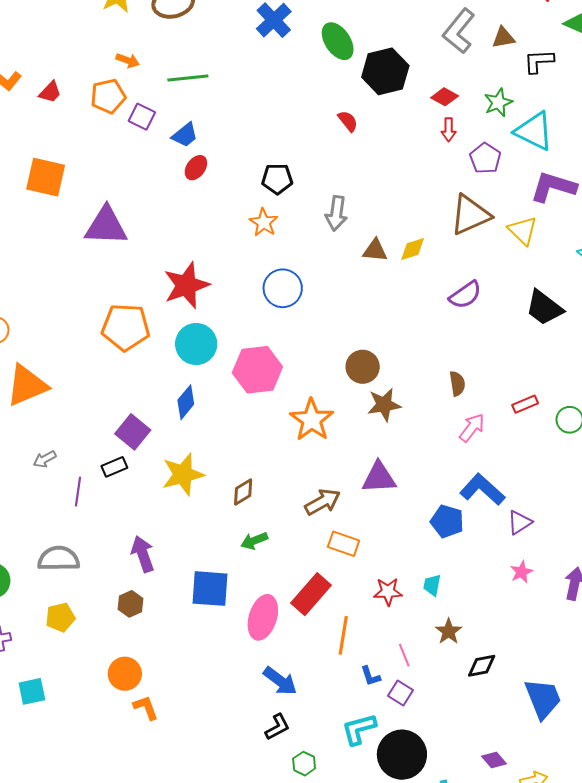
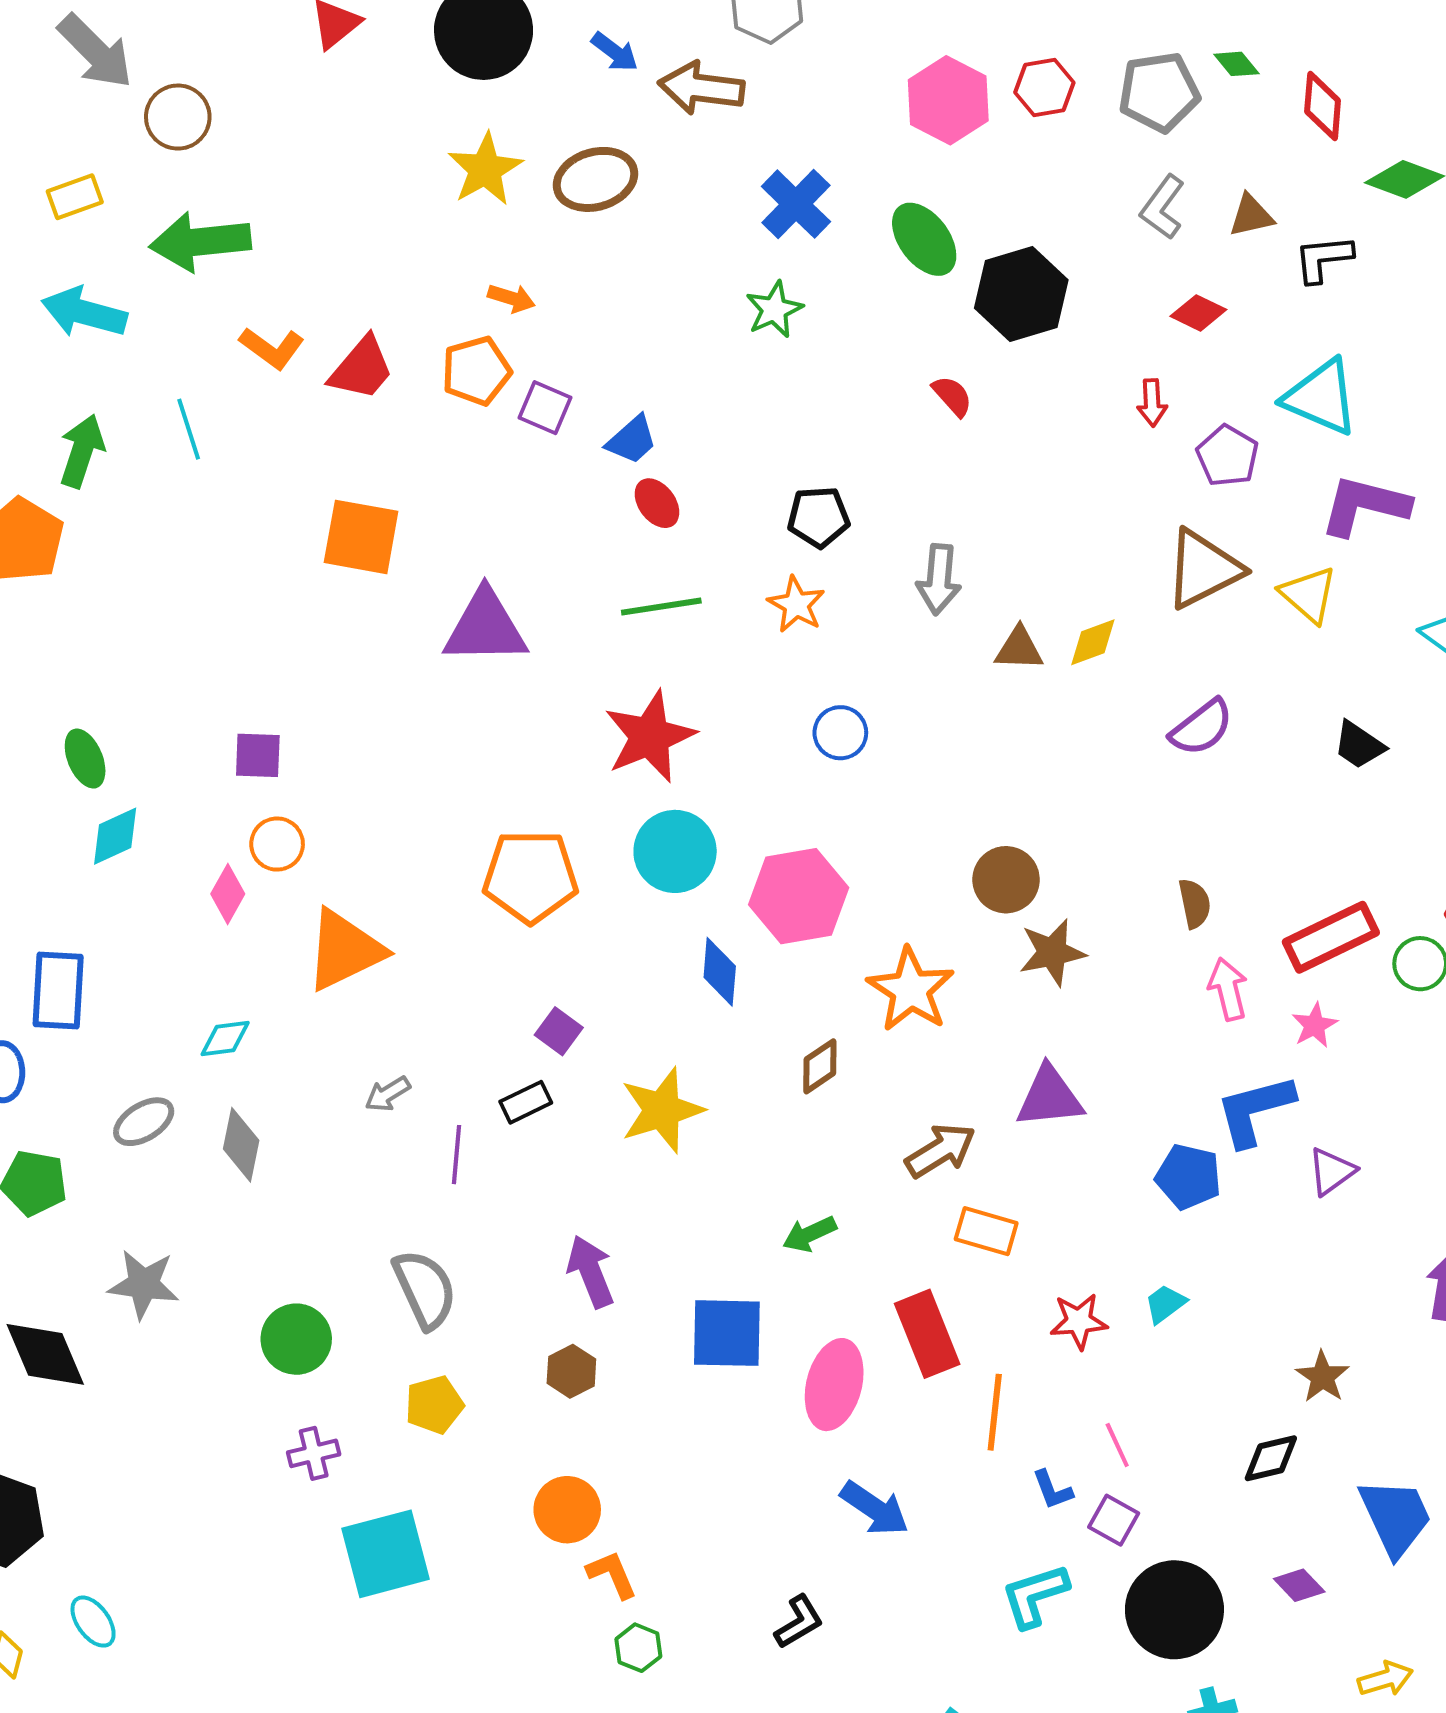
gray L-shape: (459, 31) -> (1162, 207), size x0.7
green line: (188, 78) -> (661, 607), moved
red trapezoid: (50, 92) -> (362, 368), size x1.5
red diamond: (445, 97) -> (1198, 313), moved
green star: (498, 103) -> (774, 310), moved
red ellipse: (196, 168) -> (657, 503), turned -70
blue circle: (283, 288) -> (840, 733), size x0.7
black trapezoid: (544, 308) -> (1359, 745), size x0.7
orange pentagon: (126, 327) -> (530, 876), moved
blue diamond: (186, 402) -> (720, 972), moved, turned -32
red rectangle: (525, 404) -> (1331, 937), size x1.8
pink arrow: (472, 428) -> (1228, 989), turned -48
purple square: (133, 432) -> (559, 1031), size x0.7
blue L-shape: (482, 490) -> (1255, 1110), turned -54
brown diamond: (243, 492) -> (820, 1066), moved
gray semicircle: (59, 559) -> (425, 1289), turned 69
pink star: (521, 572) -> (1315, 1025), moved
cyan trapezoid: (432, 585) -> (1165, 1304), turned 45
red rectangle: (311, 594) -> (927, 1334), turned -60
brown star: (449, 631) -> (1322, 1377), moved
cyan square: (32, 691) -> (386, 1554), size x1.6
black L-shape: (277, 727) -> (799, 1622), moved
black circle: (402, 755) -> (1174, 1610), moved
purple diamond: (494, 760) -> (1299, 1585), moved
green hexagon: (304, 764) -> (638, 1648), moved

